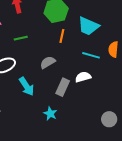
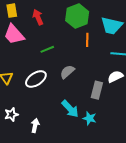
gray semicircle: (48, 62) -> (67, 72), moved
cyan arrow: (27, 86) -> (70, 109), moved

